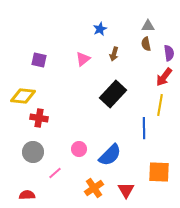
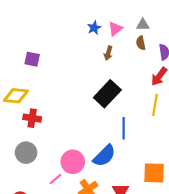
pink triangle: (83, 59) -> (115, 29), moved
blue line: (144, 128) -> (124, 128), moved
pink circle: (79, 149) -> (73, 162), moved, size x1.5
pink line: (55, 173) -> (56, 179), moved

